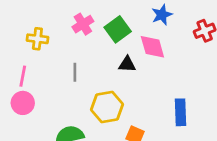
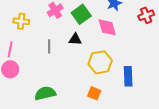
black triangle: (127, 64) -> (75, 39), moved
yellow hexagon: (107, 107) -> (100, 62), moved

